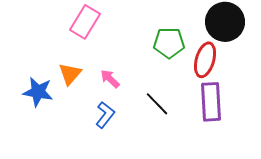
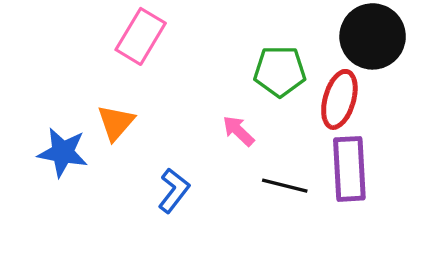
pink arrow: (110, 79) -> (238, 131), moved
black line: (157, 104) -> (285, 186), moved, turned -32

